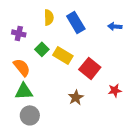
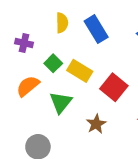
orange semicircle: (22, 67) -> (28, 86), turned -90
green triangle: (24, 91) -> (61, 102), moved, turned -48

